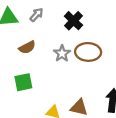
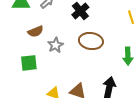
gray star: (62, 53) -> (55, 45), moved

